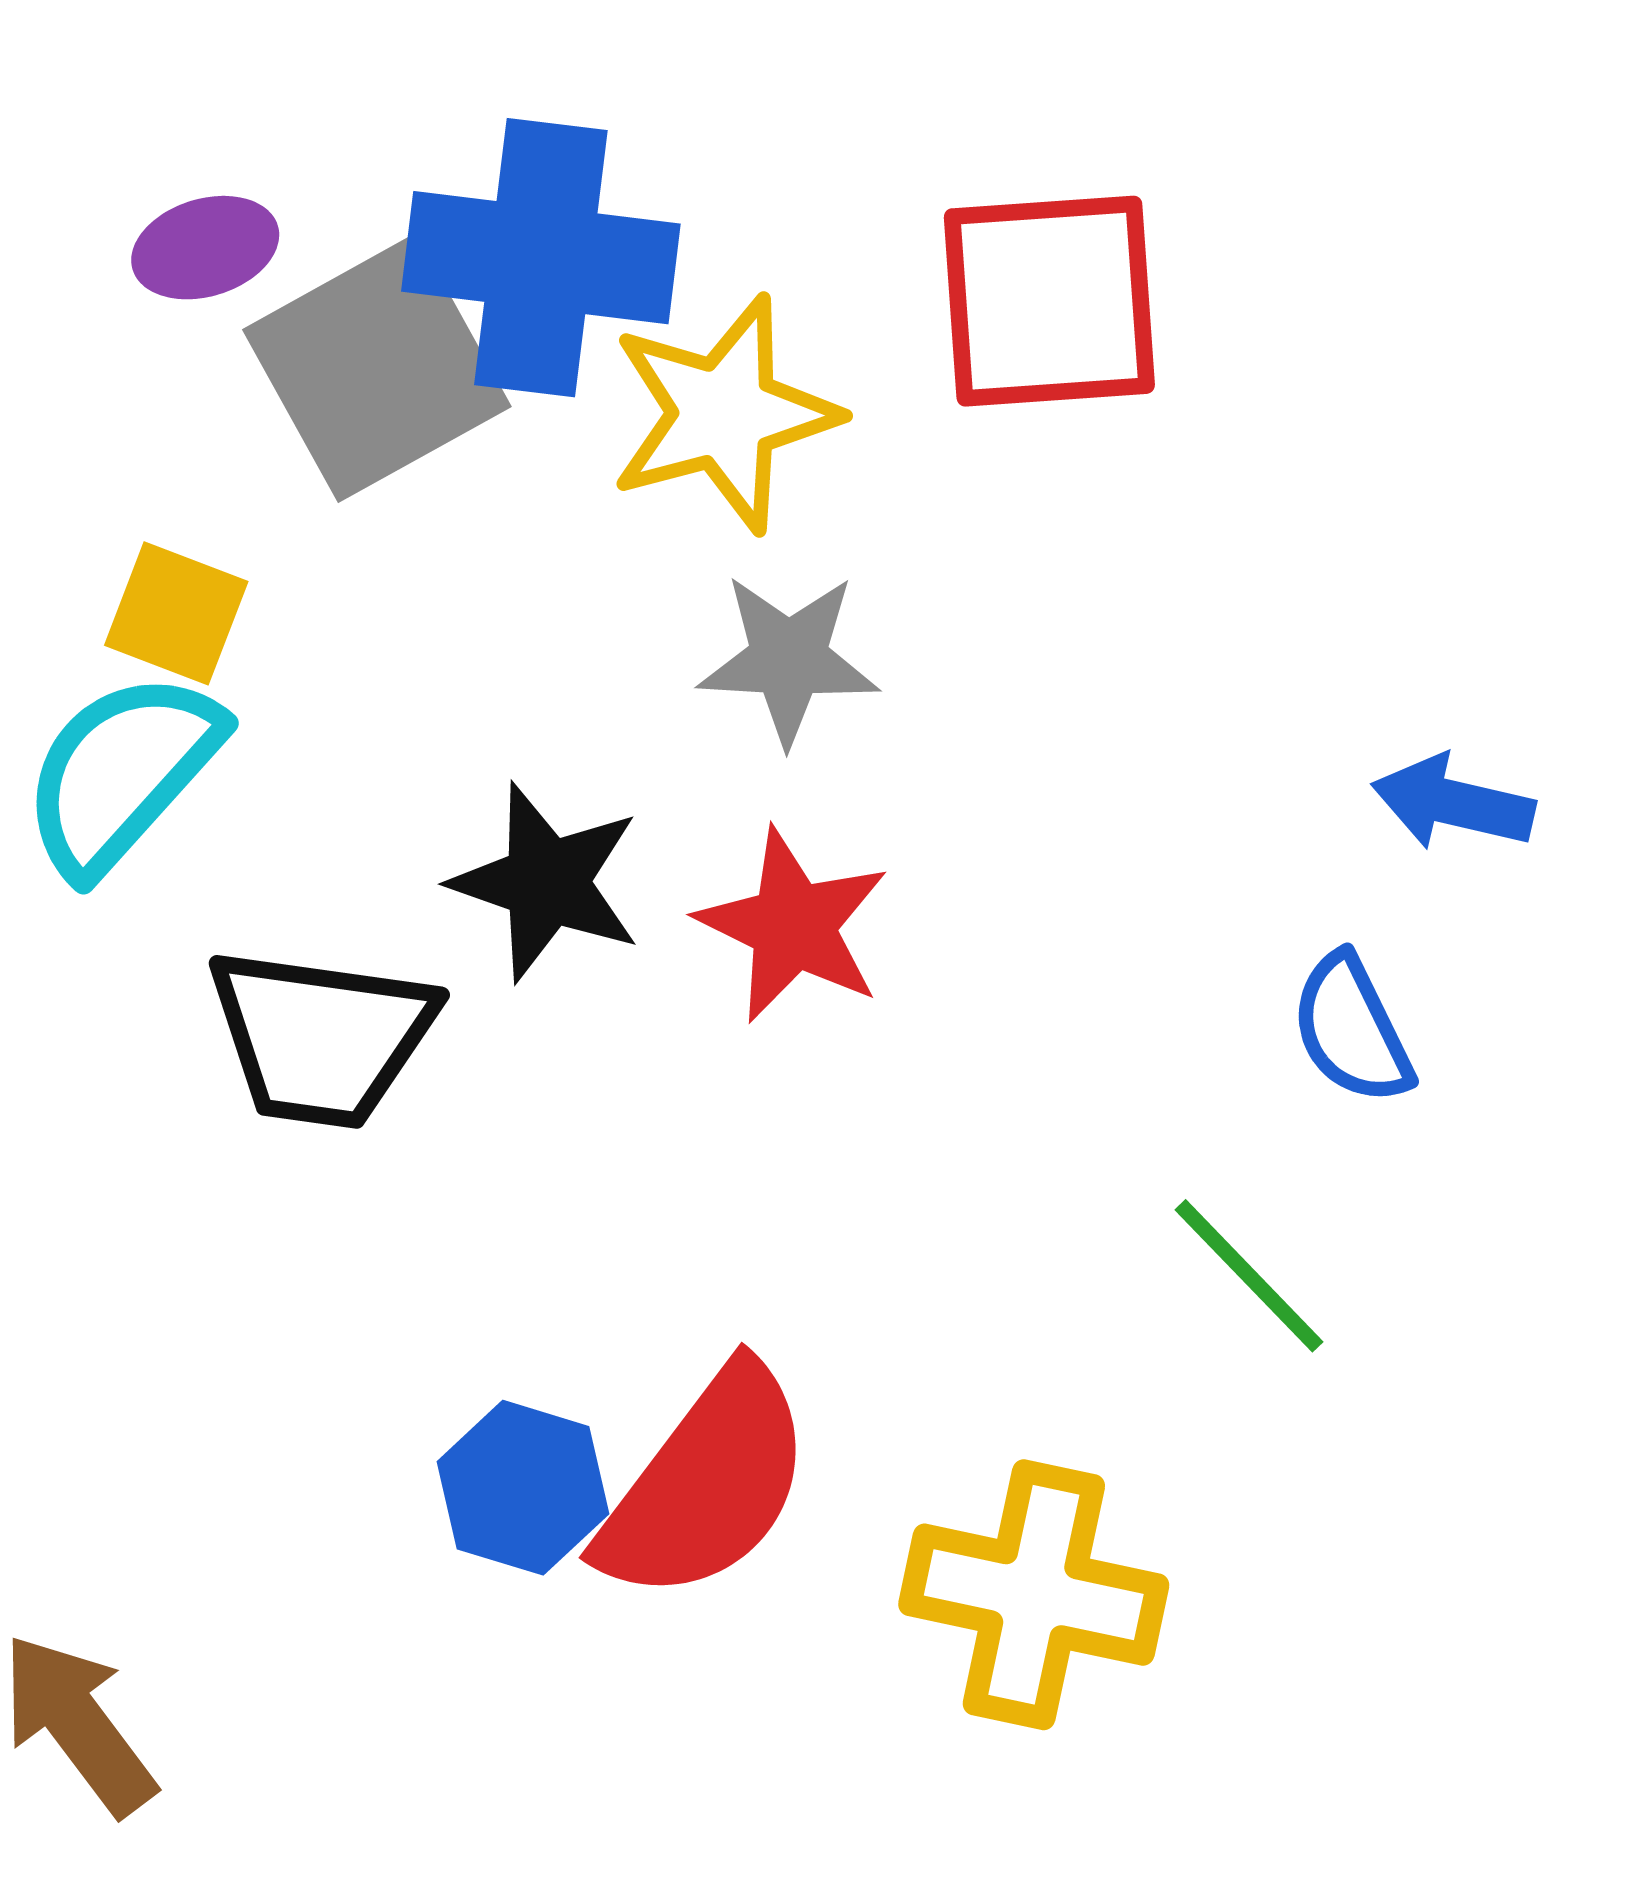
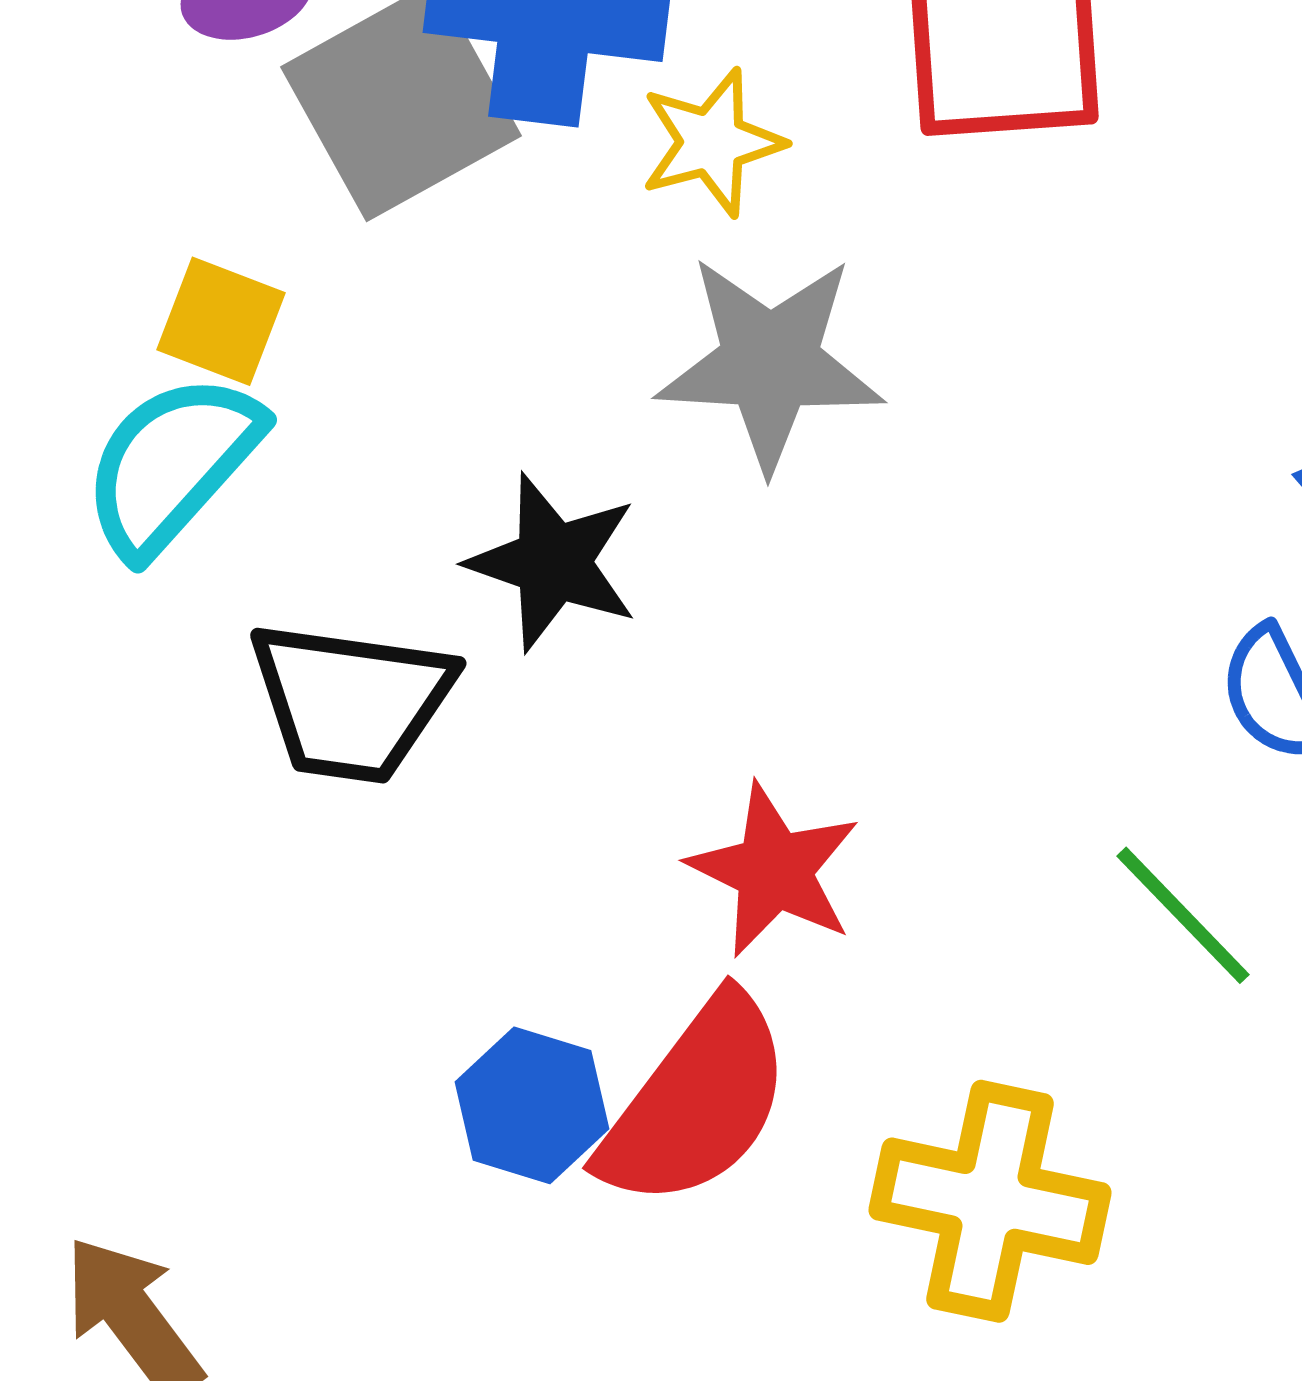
yellow star: (724, 414) -> (712, 142), size x0.7
gray star: (788, 659) -> (770, 362), size x1.4
red star: (793, 926) -> (774, 870), moved

